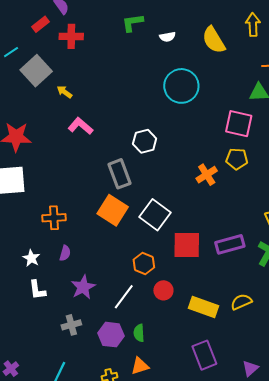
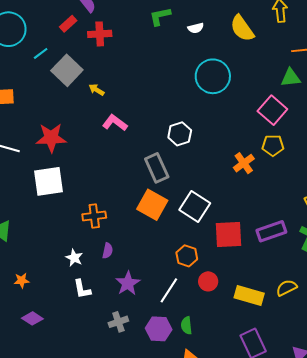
pink square: (239, 124) -> (272, 110), turned 32

